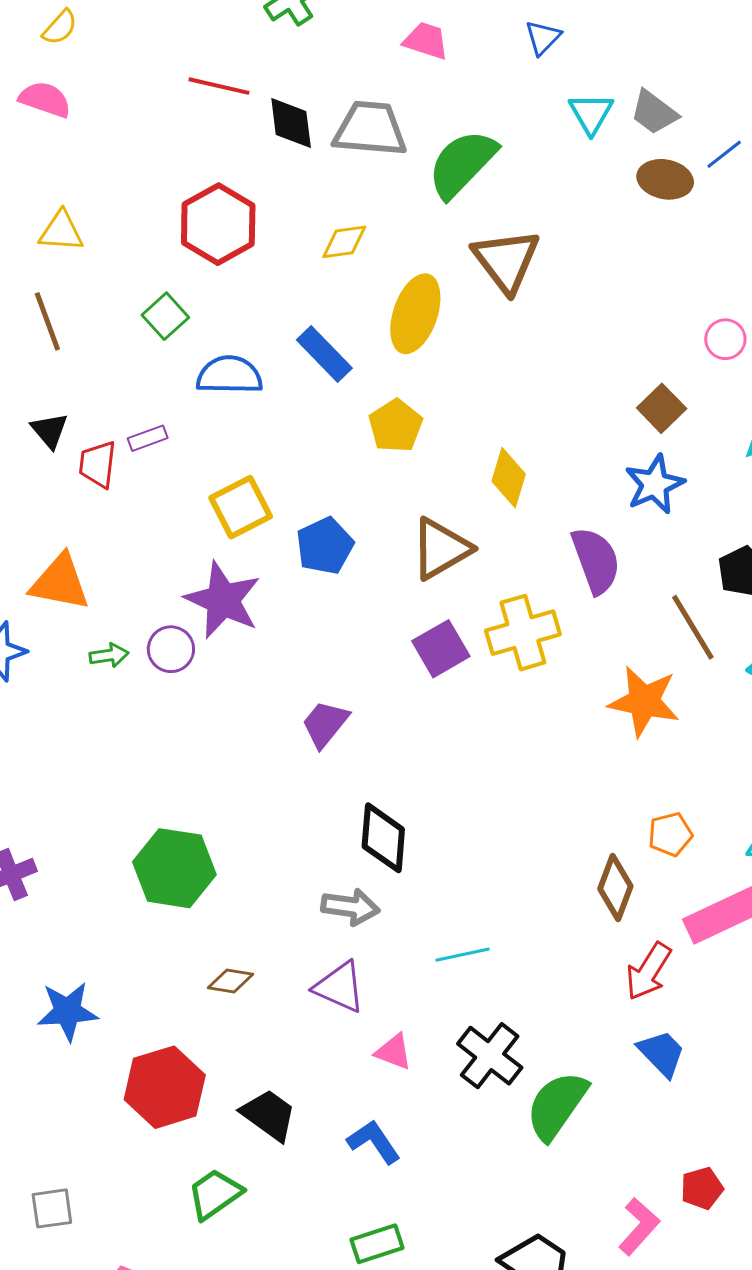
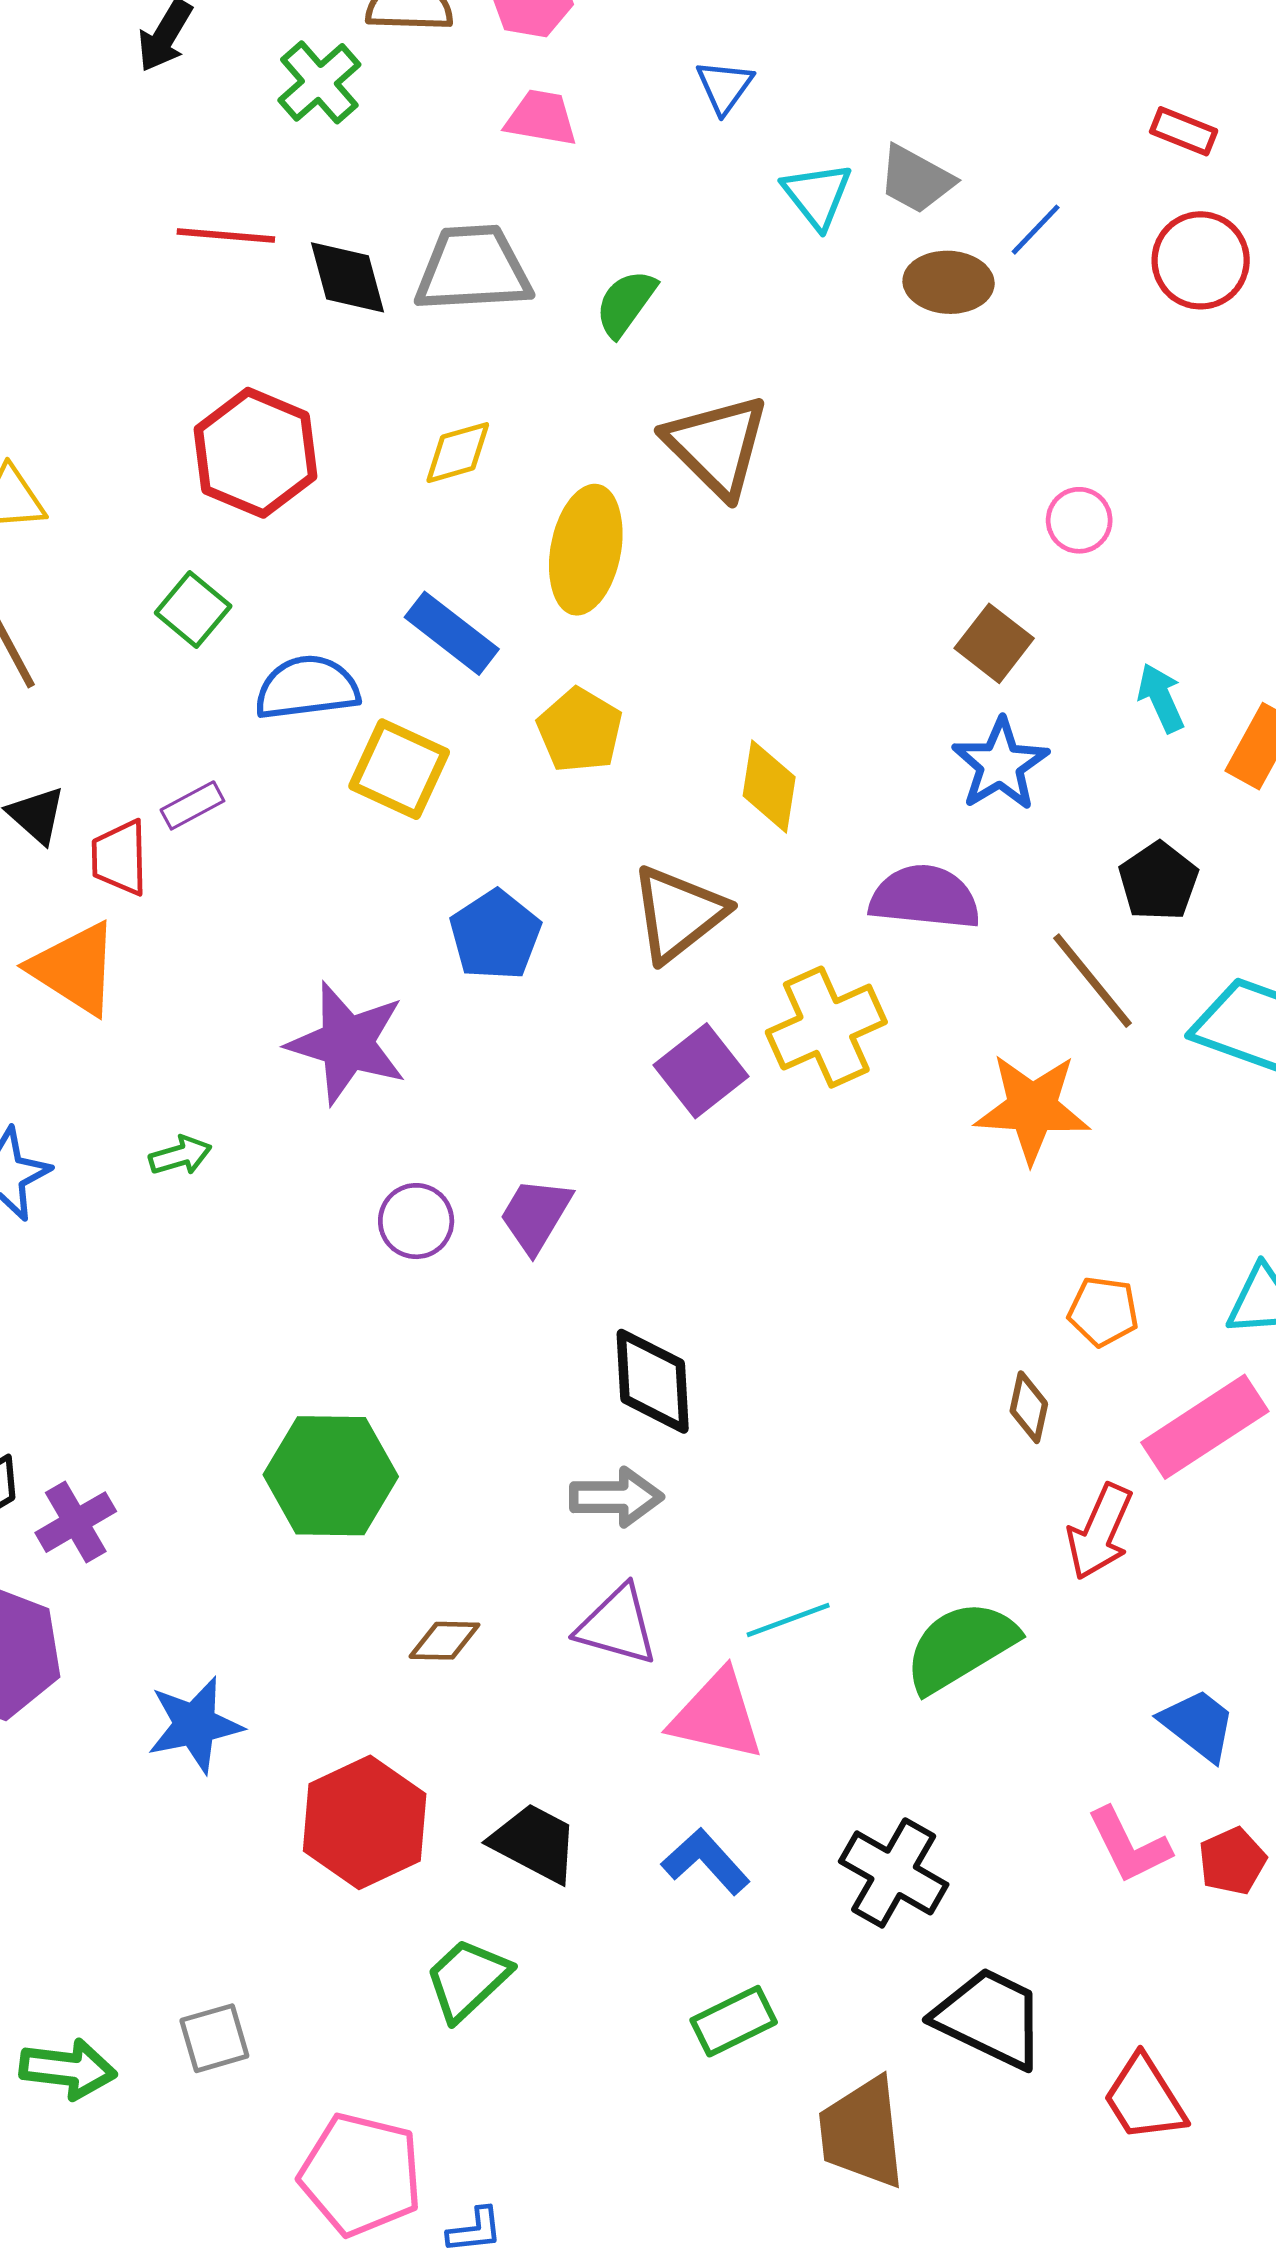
green semicircle: (462, 164) -> (626, 303), size x0.6
yellow square: (241, 507) -> (399, 769), moved, turned -30
purple semicircle: (596, 560) -> (925, 897), turned -56
orange triangle: (60, 582) -> (75, 968), moved, turned 30
purple circle: (171, 649) -> (416, 1221), moved
orange pentagon: (670, 834) -> (1103, 1311), turned 30
brown diamond: (615, 887) -> (1029, 1407), size x0.7
cyan line: (462, 955) -> (788, 1620), moved
pink triangle: (394, 1052) -> (717, 1715), size x1.6
blue trapezoid: (662, 1053) -> (1198, 1725), moved
black cross: (490, 1056) -> (894, 1873), moved
green semicircle: (557, 1106) -> (961, 1647), moved, turned 32
pink L-shape: (639, 1226) -> (1129, 1845), moved, turned 120

